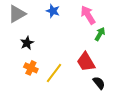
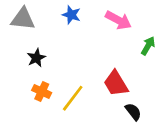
gray triangle: (17, 14) -> (23, 19), turned 36
pink arrow: (88, 15) -> (118, 20), turned 150
green arrow: (100, 34) -> (148, 46), moved

